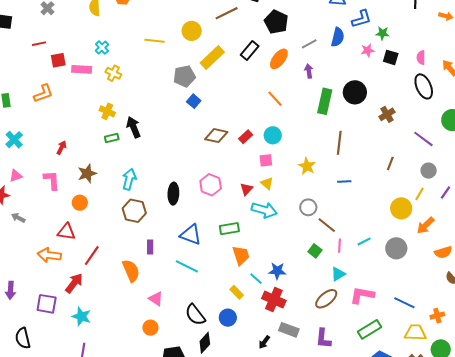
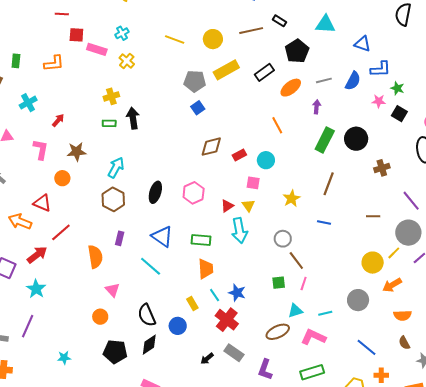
yellow cross: (107, 111) -> (111, 96), turned 35
brown diamond: (216, 136) -> (211, 147), turned -40
cyan cross: (14, 140) -> (28, 103), moved
brown line: (390, 163) -> (373, 216), turned 56
gray circle: (429, 171) -> (408, 233), size x1.6
cyan arrow: (264, 210) -> (239, 231), turned 50
cyan line: (364, 241) -> (325, 313), moved
green square: (315, 251) -> (279, 283), turned 32
blue line: (404, 303) -> (366, 347), moved

